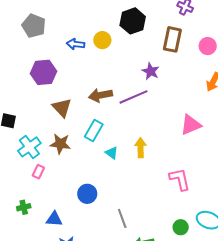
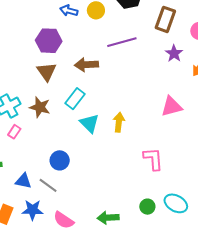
purple star: (151, 71) -> (174, 53), moved
purple hexagon: (44, 72) -> (49, 41), moved
purple line: (134, 97) -> (122, 42), moved
cyan triangle: (112, 153) -> (90, 123), size x1.5
gray line: (122, 218) -> (48, 185), moved, turned -42

